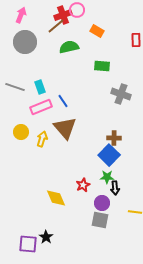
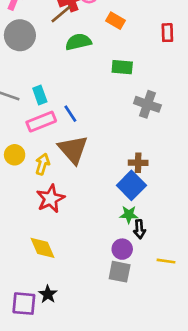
red star: (83, 185) -> (50, 199), moved, size x1.5
yellow diamond: (56, 198) -> (42, 248), moved

